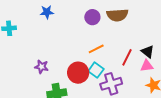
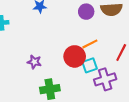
cyan square: (96, 70) -> (90, 65), turned 35
red circle: (78, 73) -> (75, 56), moved

